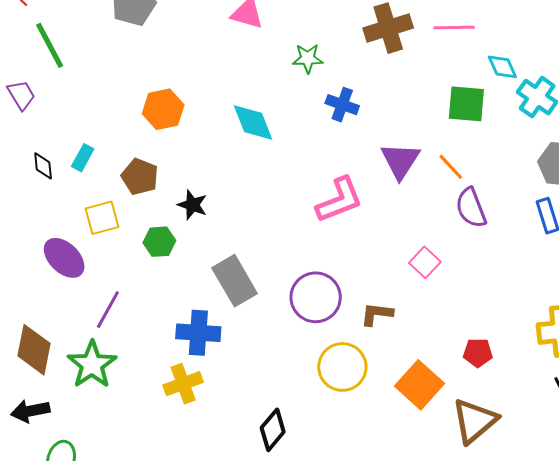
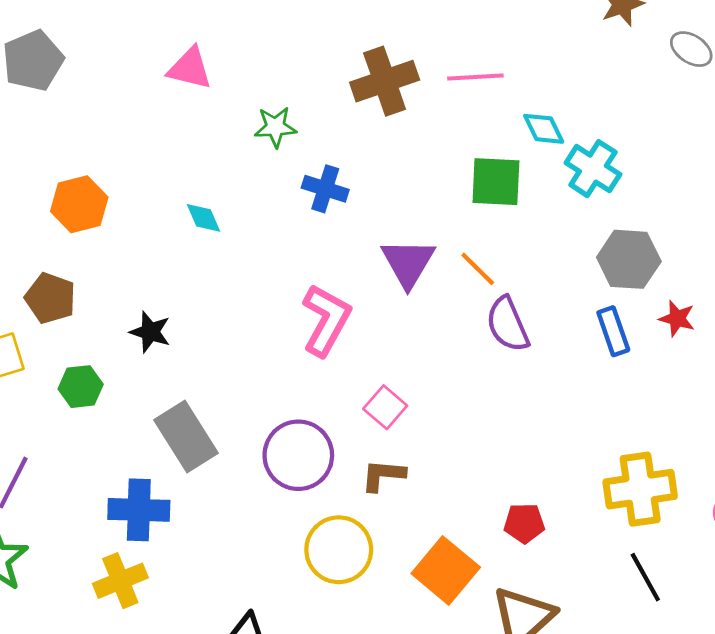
cyan diamond: (253, 122) -> (203, 218), size x0.6
pink L-shape: (339, 200) -> (326, 320), turned -38
black star: (192, 205) -> (150, 332), moved
pink square: (425, 262) -> (385, 407), moved

